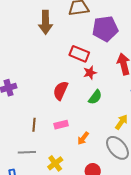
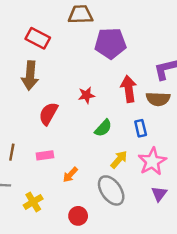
brown arrow: (45, 22) -> (30, 76), moved
red rectangle: (79, 54) -> (38, 38), moved
green semicircle: (95, 97) -> (103, 128), moved

